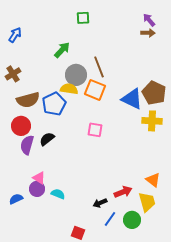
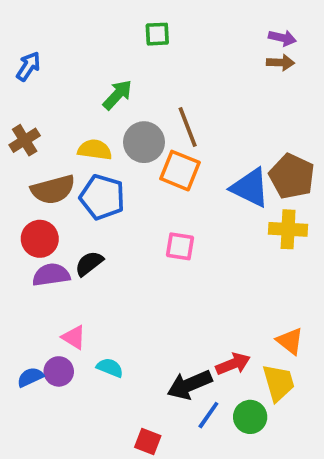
purple arrow: (149, 20) -> (282, 38), turned 144
yellow semicircle: (69, 89) -> (95, 150), moved
blue pentagon: (54, 104) -> (102, 197), turned -30
purple semicircle: (27, 145) -> (51, 275), turned 66
purple circle: (37, 189) -> (59, 371), moved
black arrow: (100, 203) -> (189, 385), size x1.6

